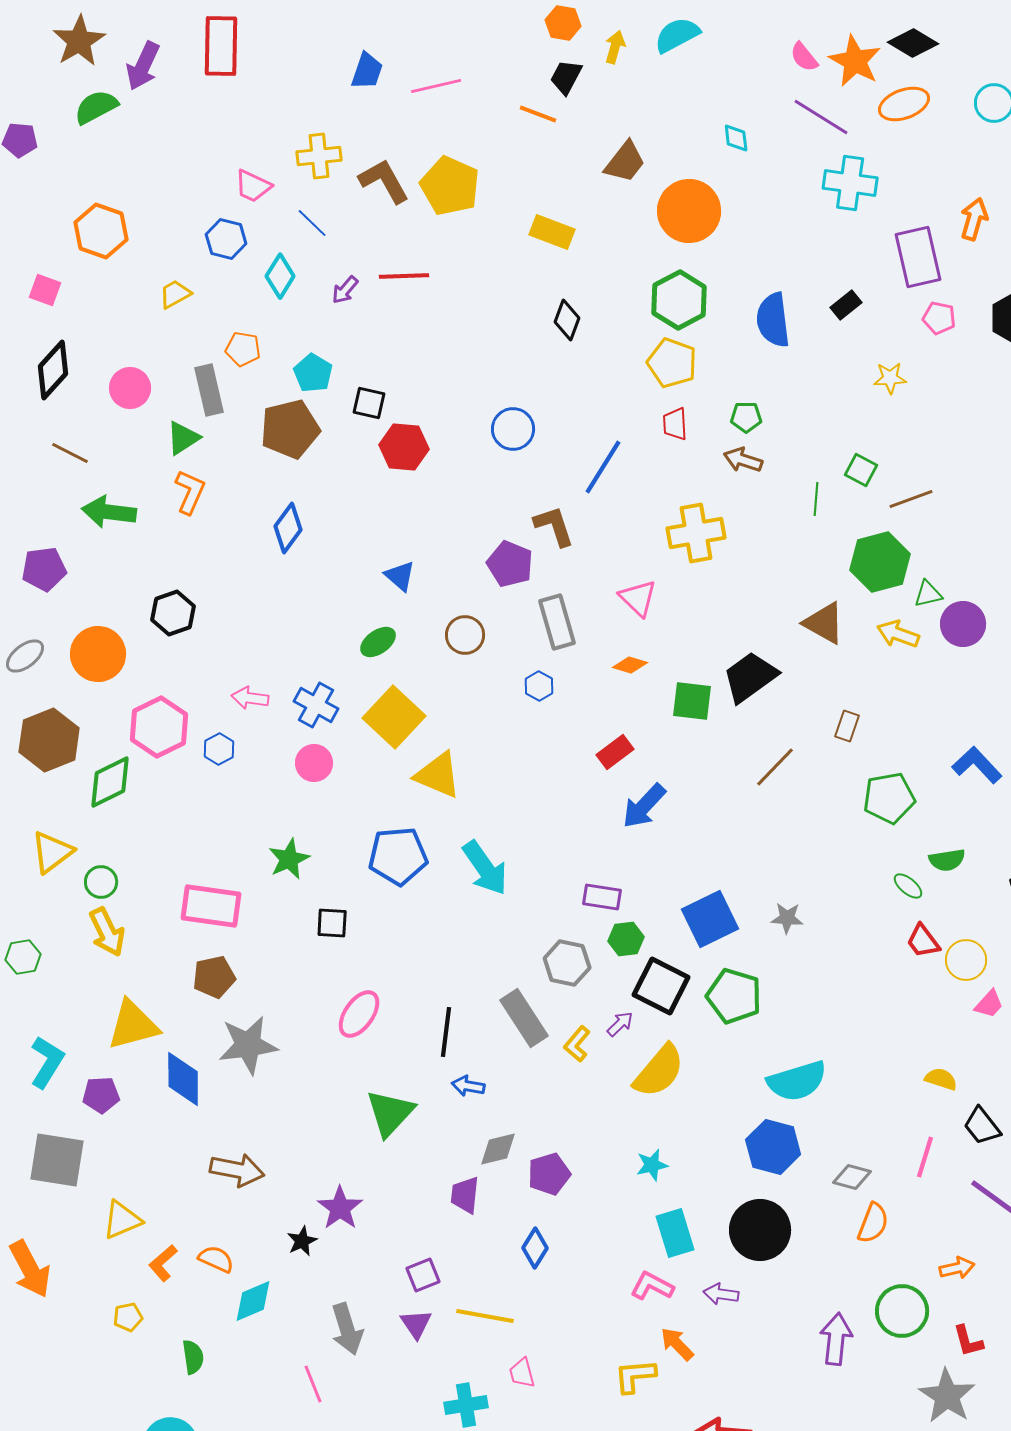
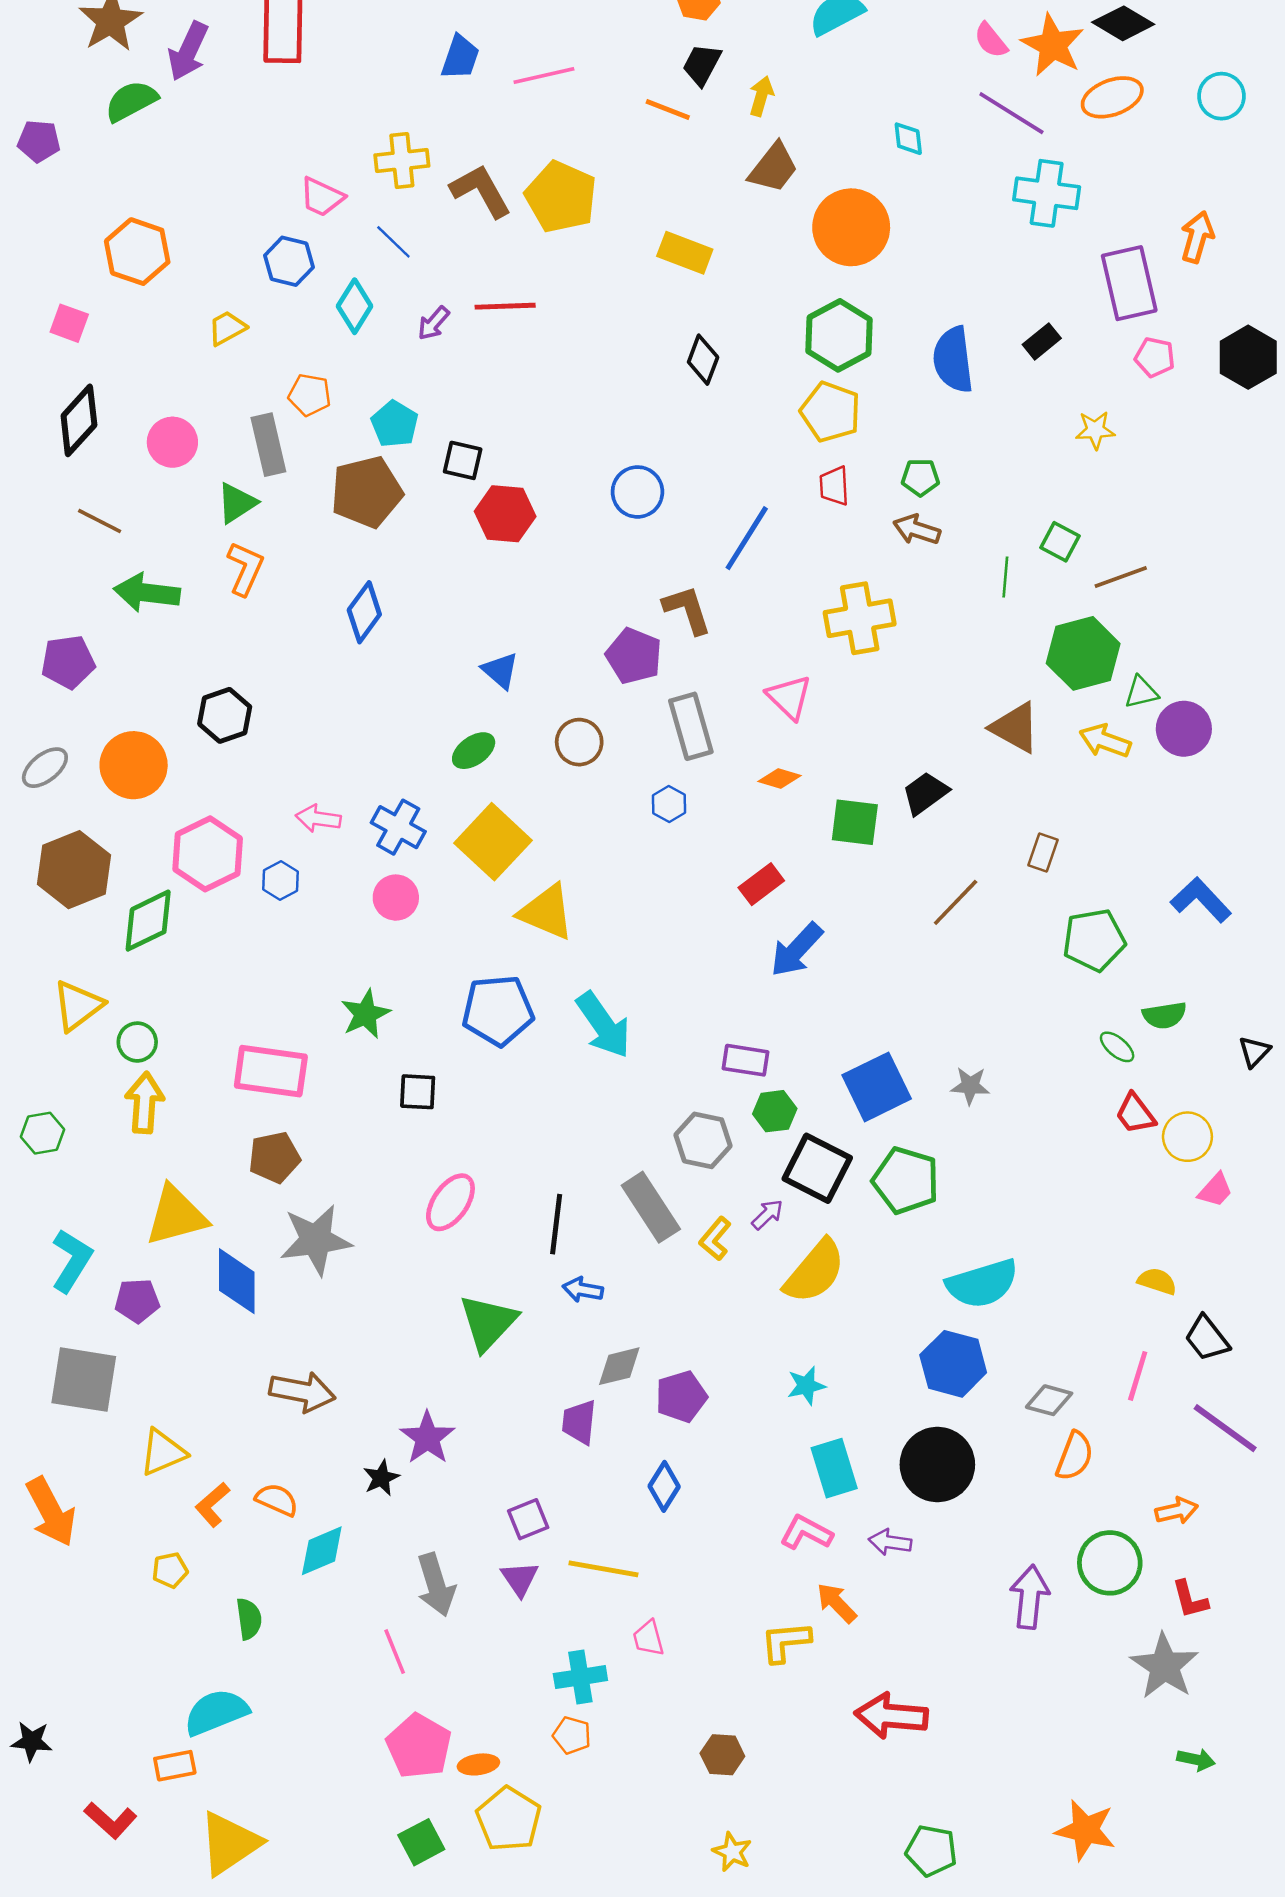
yellow arrow: (615, 47) -> (761, 96), moved
black trapezoid: (750, 677) -> (925, 793), size x0.7
yellow arrow: (107, 932) -> (144, 1103), turned -150

